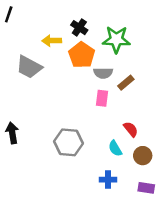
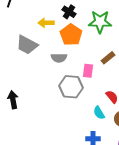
gray semicircle: (103, 73) -> (59, 58), moved
gray hexagon: (68, 142) -> (71, 87), moved

